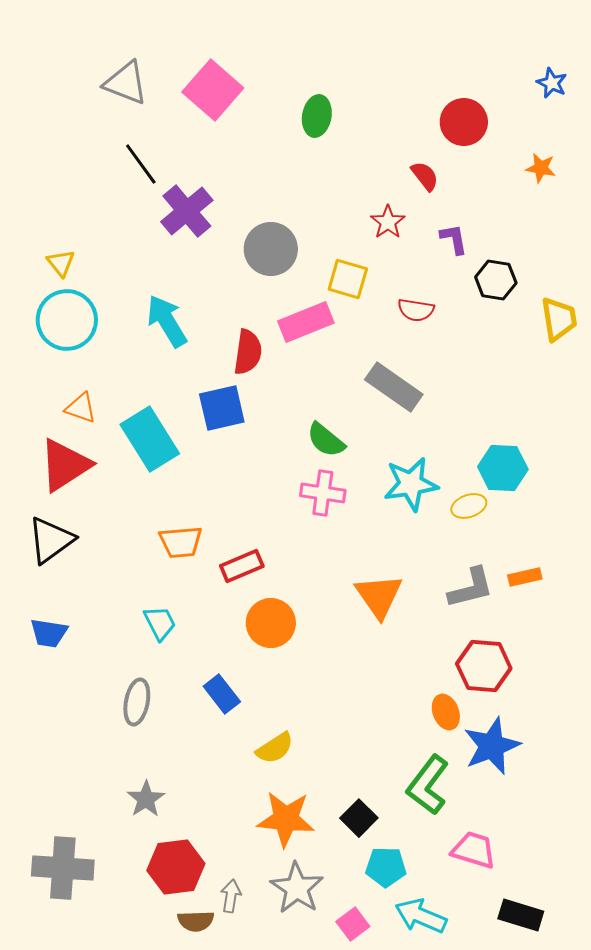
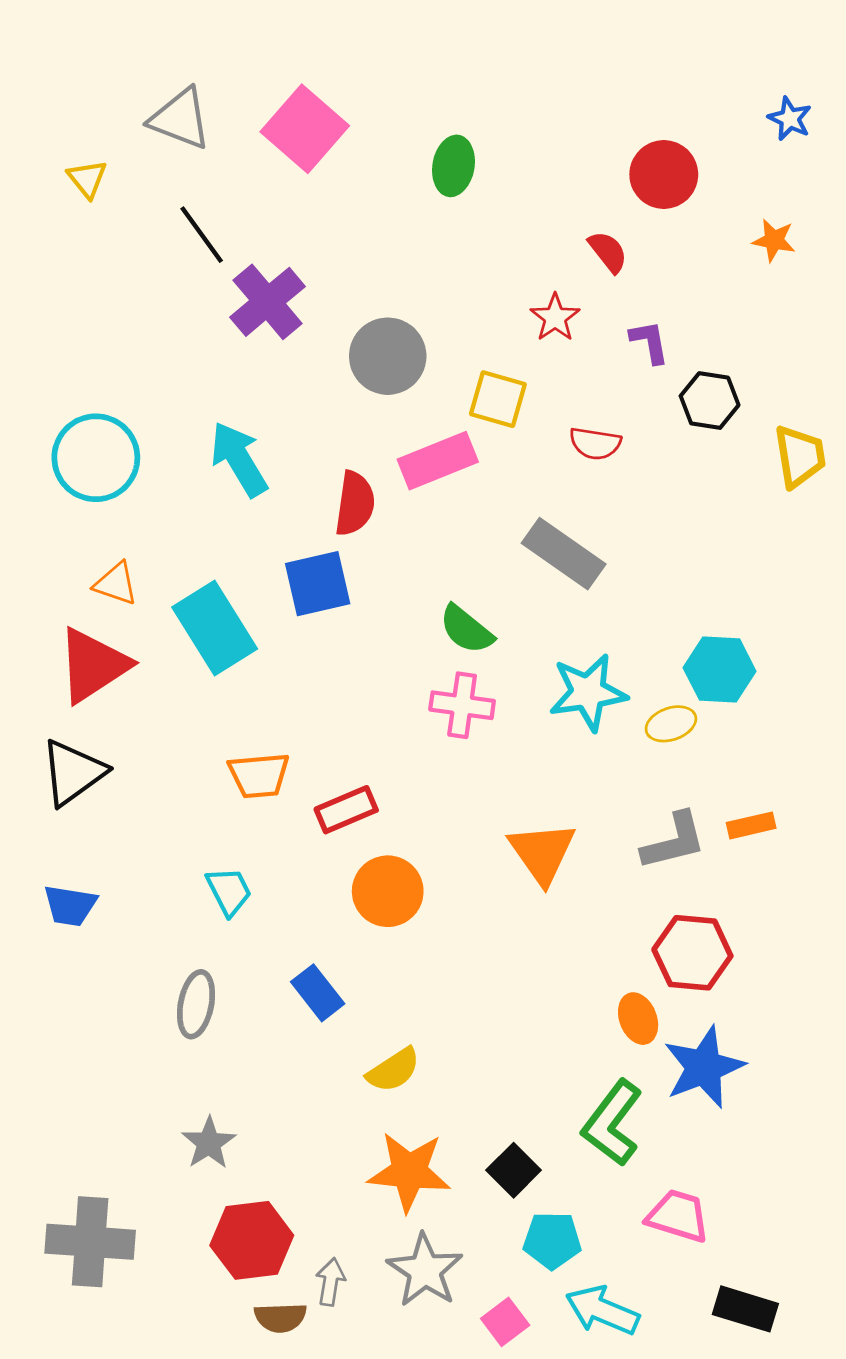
yellow triangle: (61, 263) -> (87, 179), moved

